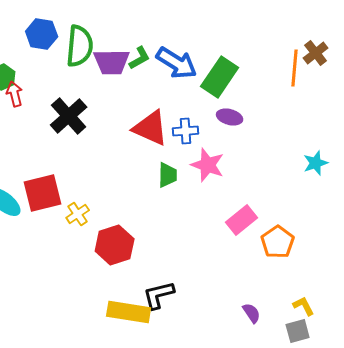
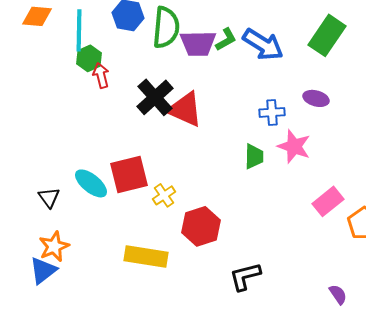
green rectangle: (220, 77) -> (327, 35), moved
red triangle: (151, 128) -> (185, 109), moved
yellow rectangle: (129, 312) -> (146, 256), moved

